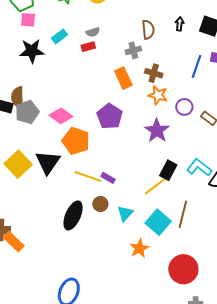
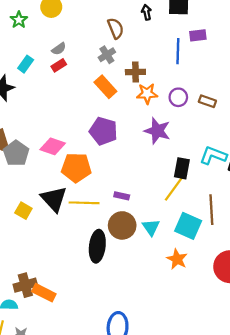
yellow square: (18, 164) -> (23, 211), size x0.6
yellow line: (88, 176) -> (84, 203), moved
brown circle: (100, 204) -> (122, 225), size x1.6

